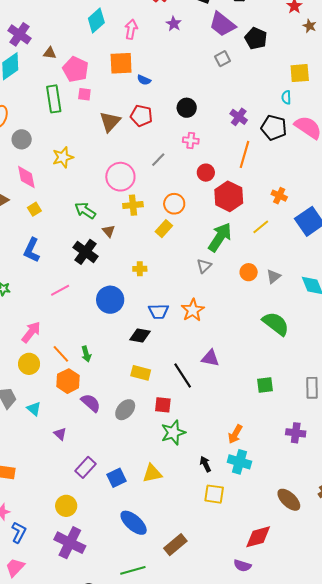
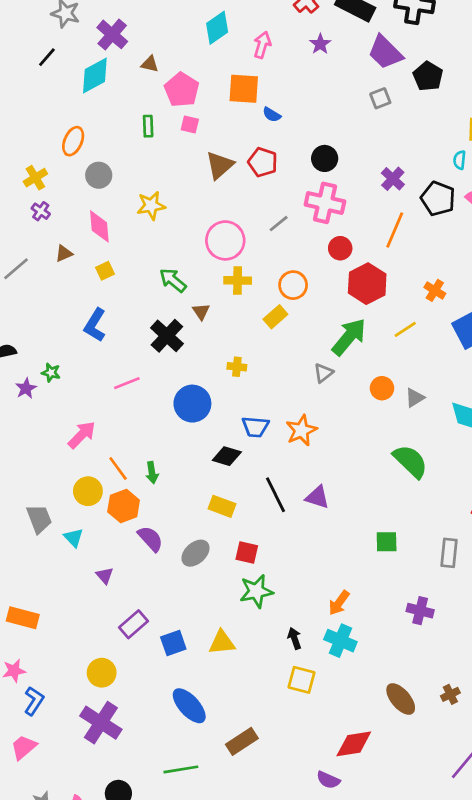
green rectangle: (54, 99) -> (148, 126), size x0.6
pink cross: (191, 140) -> (325, 203), size x1.8
yellow circle: (29, 364) -> (88, 491), moved
black line: (183, 375) -> (275, 495), moved

